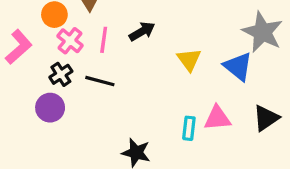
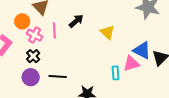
blue triangle: (238, 66) -> (142, 50), moved
black line: (100, 81) -> (58, 76), moved

